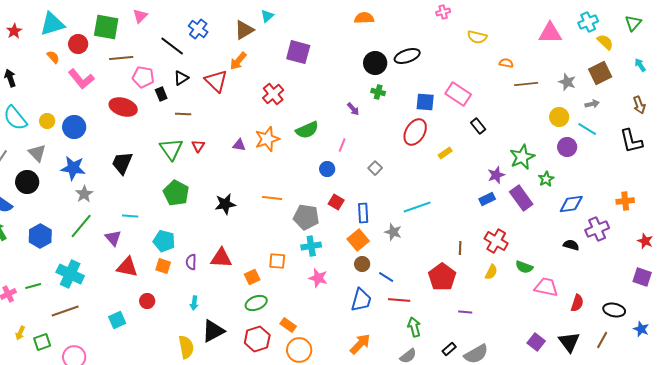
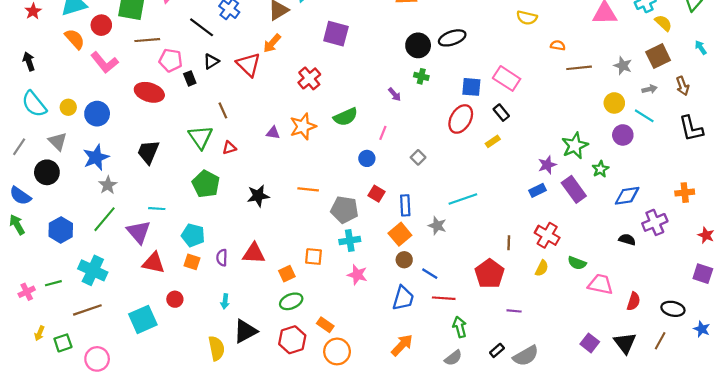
orange semicircle: (53, 57) -> (75, 39), size x1.5
brown arrow: (639, 105) -> (683, 86), moved
brown line: (183, 114) -> (223, 110), moved, turned 63
black rectangle: (478, 126) -> (501, 113), moved
red triangle: (198, 146) -> (229, 148), moved, turned 40
blue star: (73, 168) -> (96, 157), turned -30
purple triangle: (113, 238) -> (139, 232), size x1.4
cyan square: (117, 320) -> (143, 319), size x1.5

